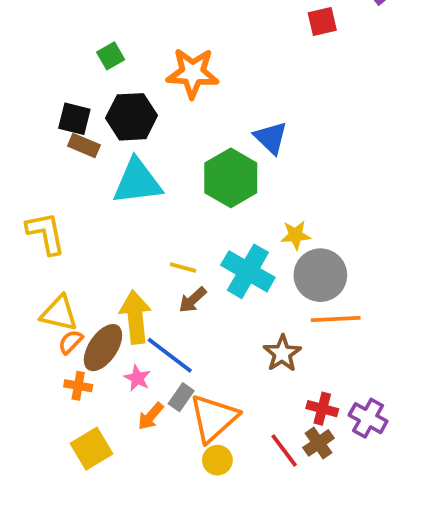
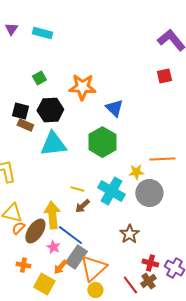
red square: (322, 21) -> (164, 76), moved
blue triangle: (271, 138) -> (114, 108), moved
orange line: (336, 319) -> (162, 159), moved
orange cross: (78, 386) -> (23, 265), moved
gray rectangle: (181, 397) -> (76, 257), size x1.6
yellow square: (92, 449) -> (44, 284), moved, turned -30

